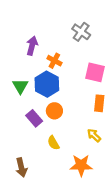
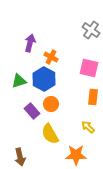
gray cross: (81, 32) -> (91, 30), moved
green triangle: (20, 86) -> (19, 81), turned 42
yellow semicircle: (53, 143) -> (50, 134), size x1.5

